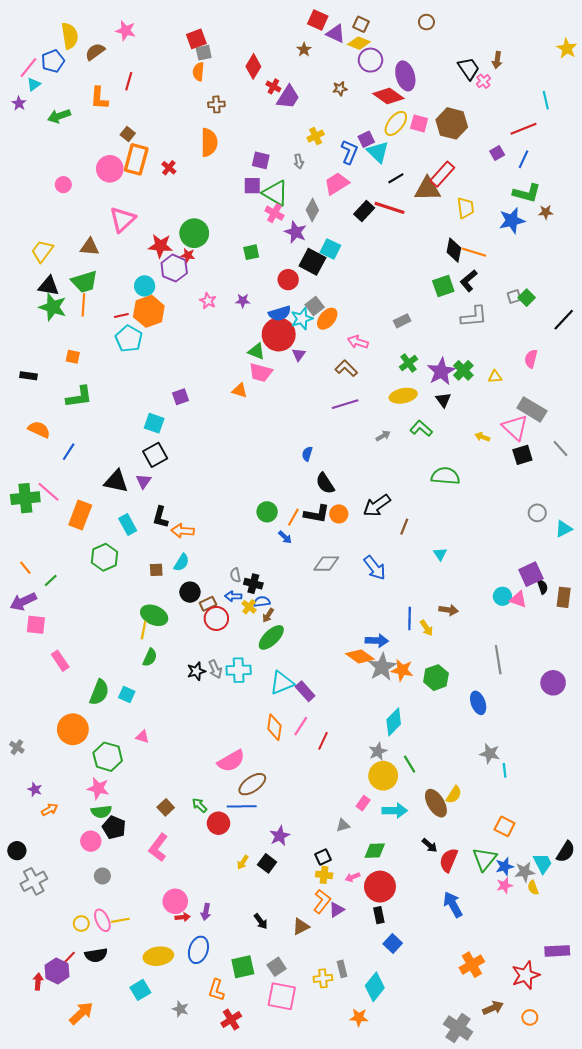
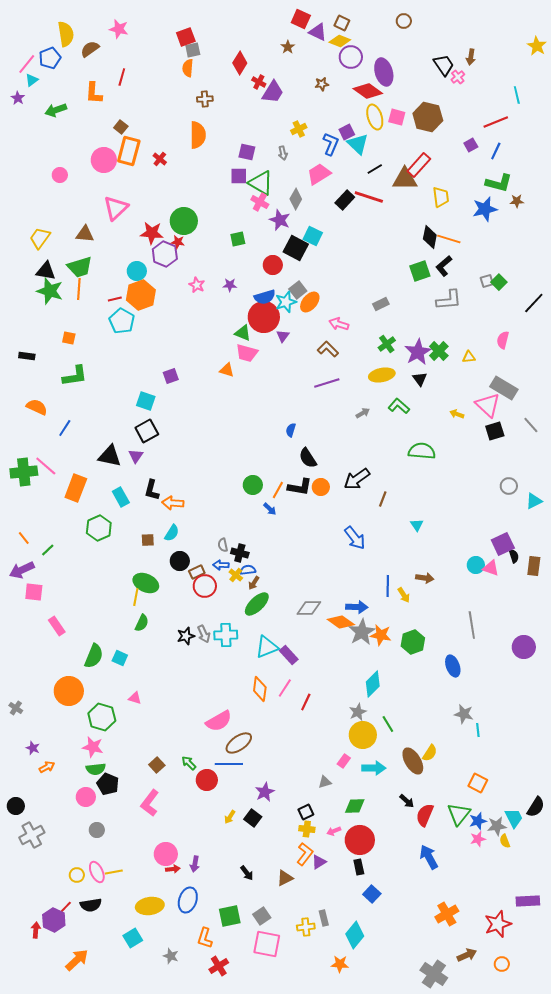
yellow ellipse: (396, 123) -> (375, 117), turned -55
gray diamond: (326, 564) -> (309, 608), moved

